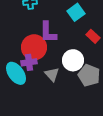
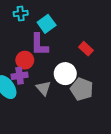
cyan square: (76, 12) -> (47, 24), moved
red circle: (34, 47) -> (25, 60), size x0.7

